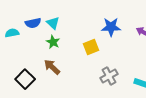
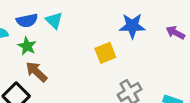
green star: (53, 42) -> (27, 46), moved
brown arrow: (52, 67) -> (36, 72), moved

